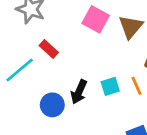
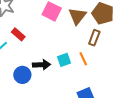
black arrow: (79, 92) -> (41, 65), turned -114

